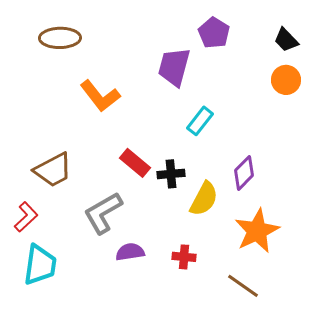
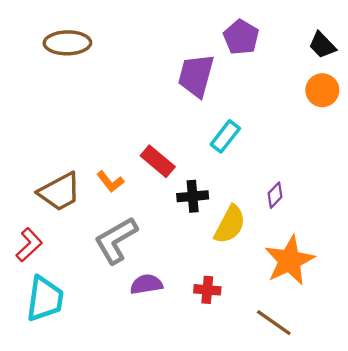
orange L-shape: (100, 96) -> (110, 182), moved, size x0.6
red rectangle: (135, 163) -> (158, 161), moved
purple diamond: (244, 173) -> (275, 195), size x0.7

